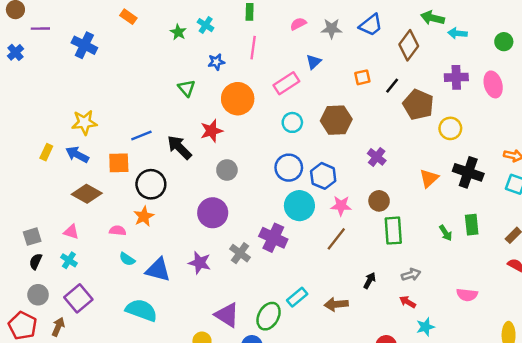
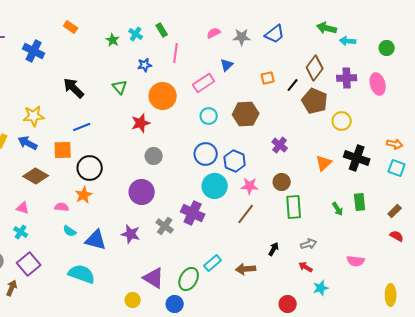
green rectangle: (250, 12) -> (162, 30), moved, turned -32
brown diamond: (409, 45) -> (315, 68), moved
black arrow: (179, 147) -> (74, 88), moved

